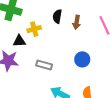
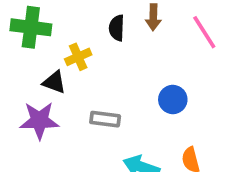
brown arrow: (77, 22) -> (153, 17), moved
black triangle: (19, 41) -> (54, 82), turned 32

